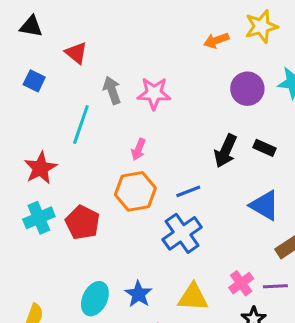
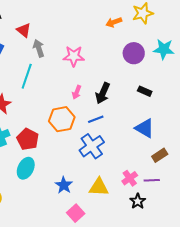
gray arrow: (112, 90) -> (39, 48), moved
pink arrow: (138, 149) -> (77, 92), moved
black arrow: (226, 151) -> (103, 93), moved
cyan ellipse: (95, 299) -> (26, 168), moved

